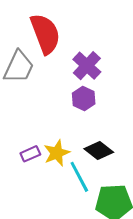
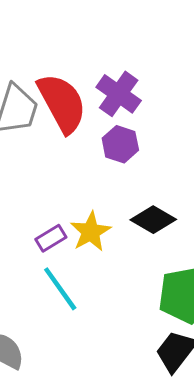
red semicircle: (45, 34) -> (62, 103), moved
cyan line: (79, 177) -> (60, 289), moved

